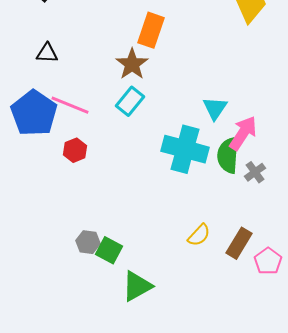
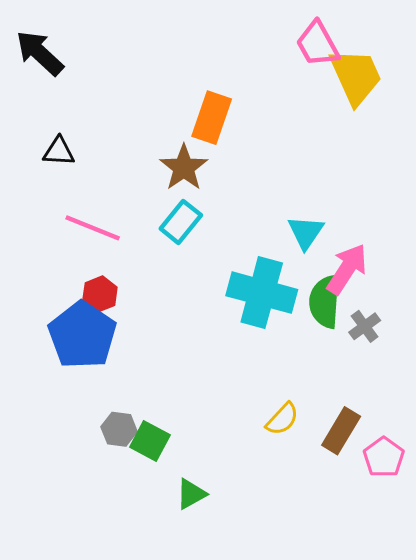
blue pentagon: (34, 113) -> (82, 335), moved
green triangle: (137, 286) -> (191, 494), size x0.7

